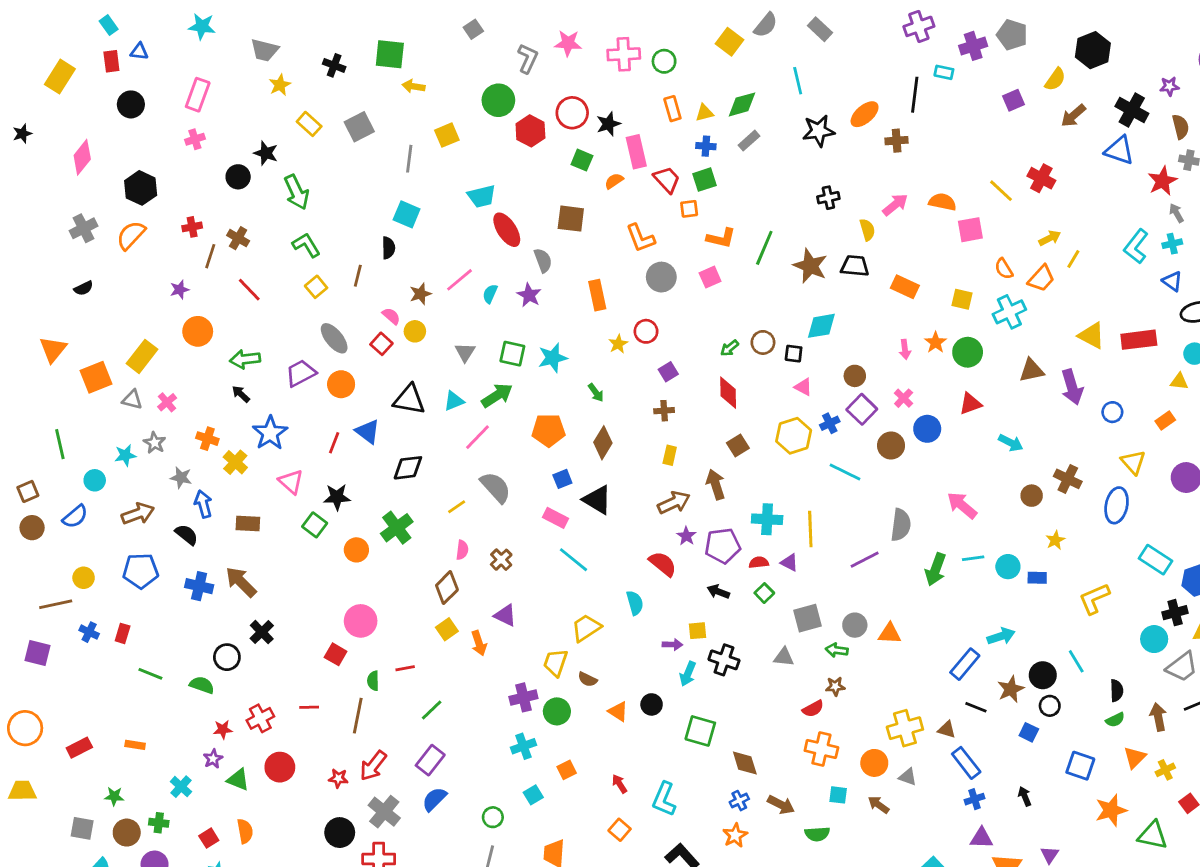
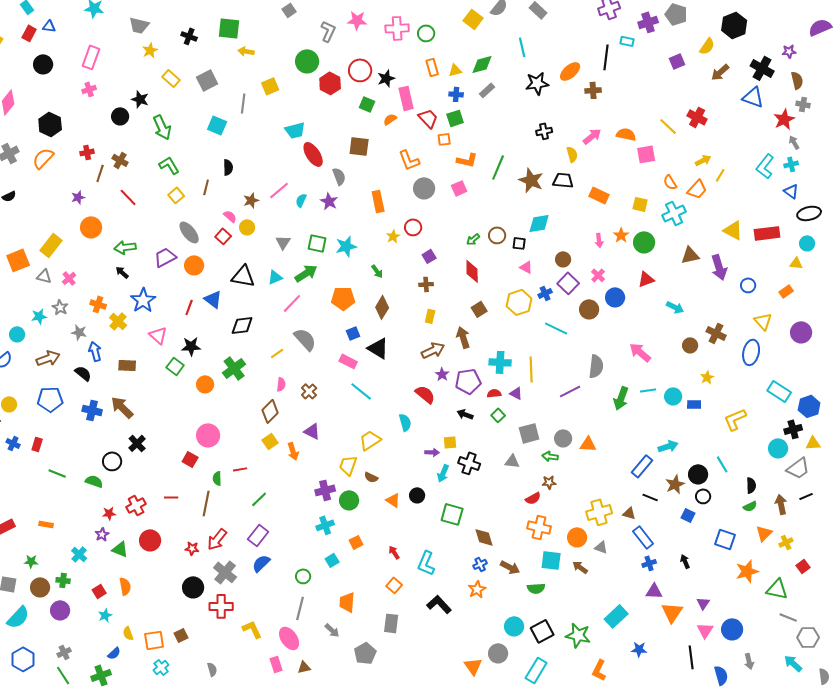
red rectangle: (111, 61) -> (29, 33), turned 35
cyan square: (407, 214) -> (217, 125), moved
cyan square: (838, 795) -> (551, 560), size x1.5

